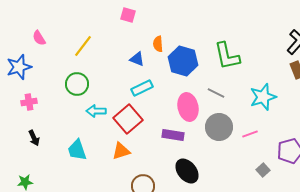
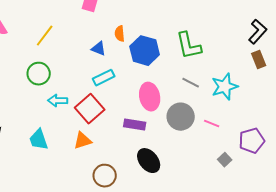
gray line: (216, 93) -> (191, 83), moved
pink line: (250, 134) -> (212, 124), turned 42

